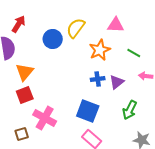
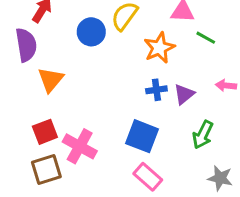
green line: (134, 53) -> (206, 38), moved
red square: (25, 95) -> (45, 132), moved
brown square: (22, 134) -> (46, 169), size x1.5

